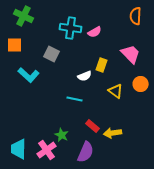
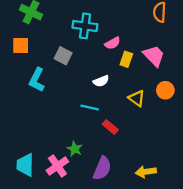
pink semicircle: (95, 32) -> (113, 43), moved
yellow rectangle: (102, 65) -> (126, 59), moved
cyan L-shape: (29, 75) -> (37, 80), turned 75
red rectangle: (93, 126) -> (110, 127), moved
yellow arrow: (113, 133) -> (146, 172), moved

